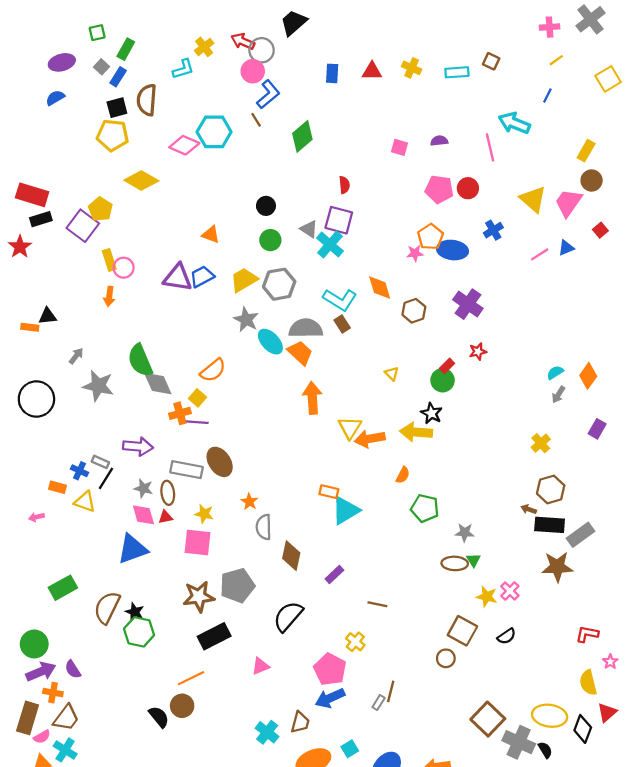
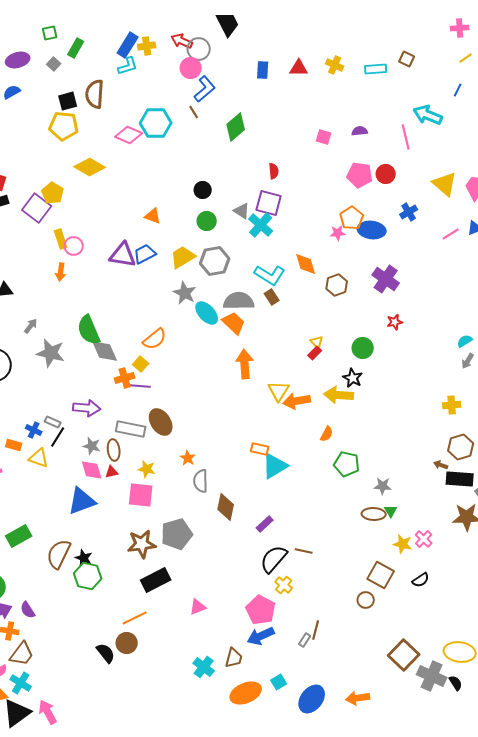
black trapezoid: (294, 23) -> (228, 24), turned 104
yellow cross: (204, 47) -> (147, 46), turned 30
blue rectangle: (118, 77) -> (128, 45), moved, size x1.4
red rectangle: (447, 366) -> (315, 353), moved
yellow cross: (541, 443) -> (452, 405), turned 36
black semicircle: (288, 616) -> (274, 559), moved

